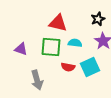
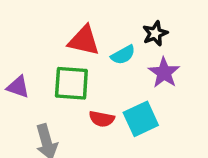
cyan semicircle: (75, 43) -> (123, 55), moved, turned 144

